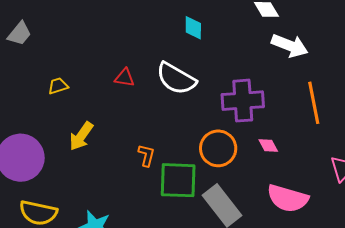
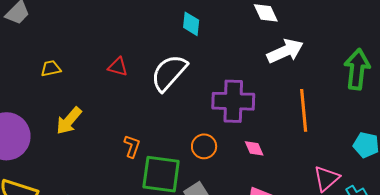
white arrow: (290, 46) -> (285, 51), turned -51
white semicircle: (176, 79) -> (169, 73), turned 96
orange circle: (218, 148) -> (204, 146), size x0.7

